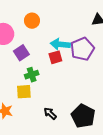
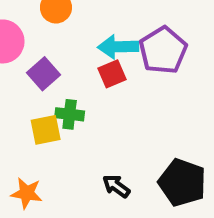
green cross: (32, 75) -> (70, 114), turned 32
yellow square: (24, 92) -> (46, 130), moved

